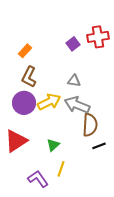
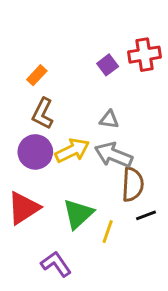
green triangle: (53, 145) -> (78, 214), size x1.6
yellow line: (61, 169) -> (108, 232), moved

